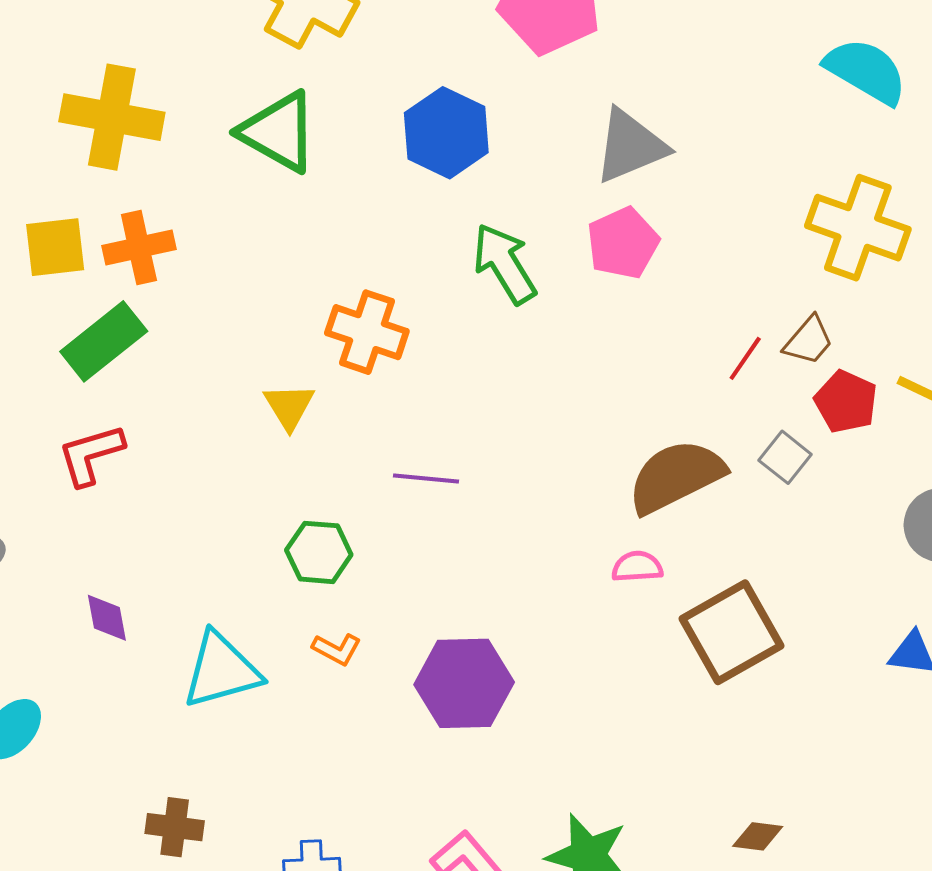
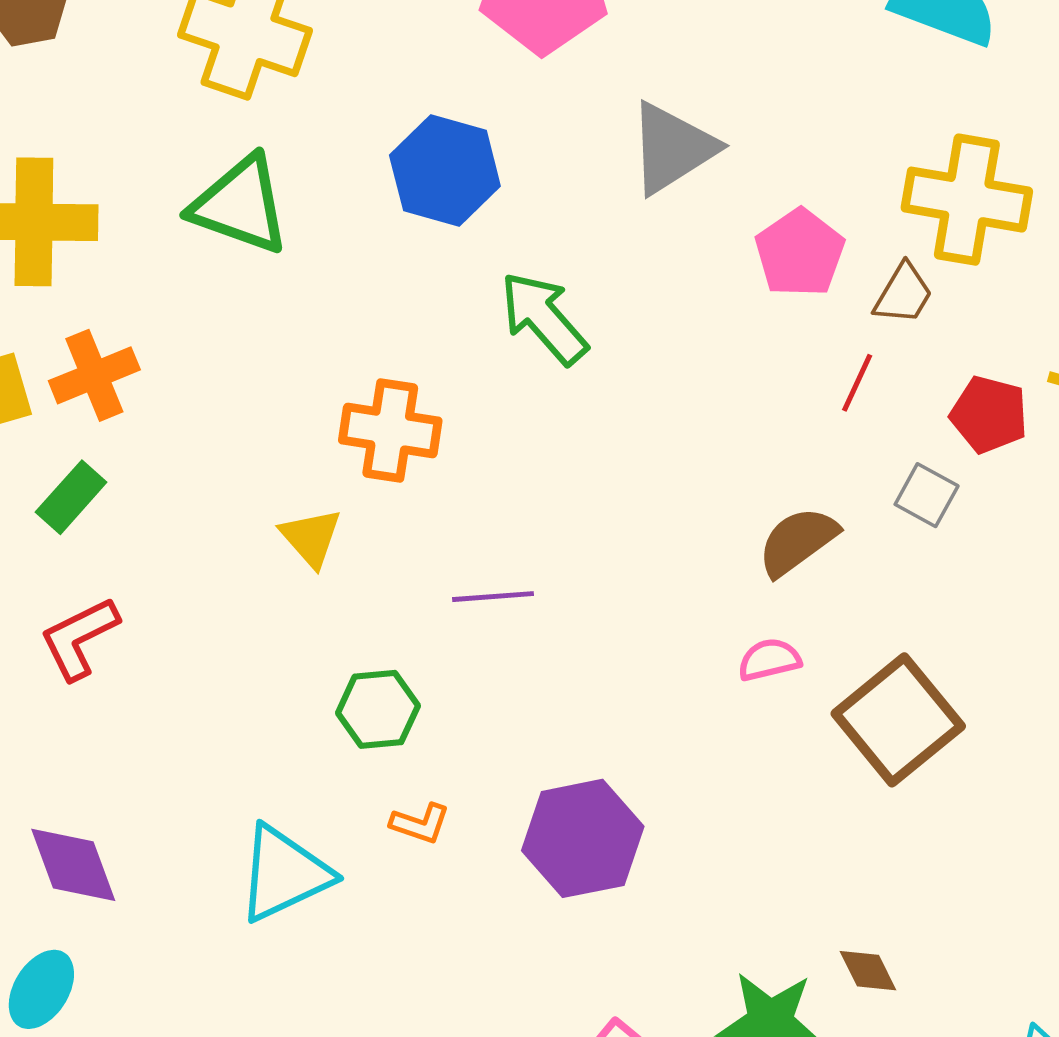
pink pentagon: (623, 243) -> (800, 253), moved
brown trapezoid: (809, 340) -> (903, 294), moved
green rectangle: (104, 341) -> (71, 497), size x0.7
brown semicircle: (676, 476) -> (798, 541), size x0.7
purple diamond: (107, 618) -> (73, 865), moved, size x1.5
brown diamond: (758, 836) -> (868, 971), moved, turned 66

